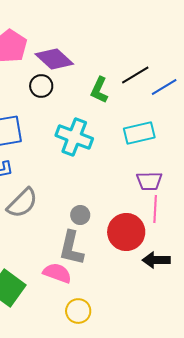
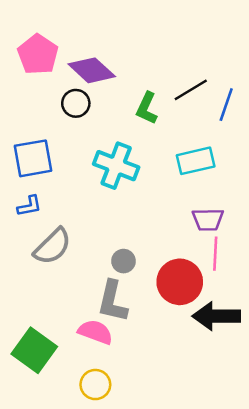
blue line: (164, 87) -> (226, 105), turned -40
black arrow: (156, 260) -> (216, 316), size x1.4
yellow circle: (78, 311) -> (95, 385), moved

